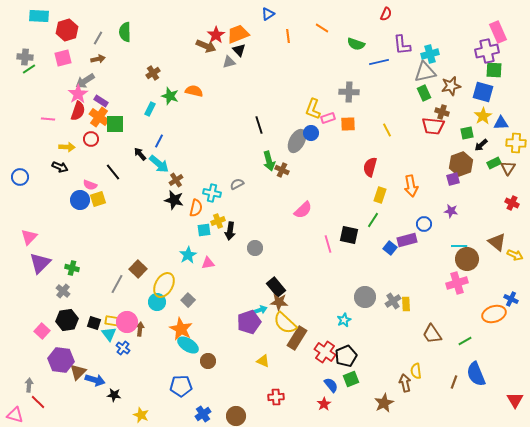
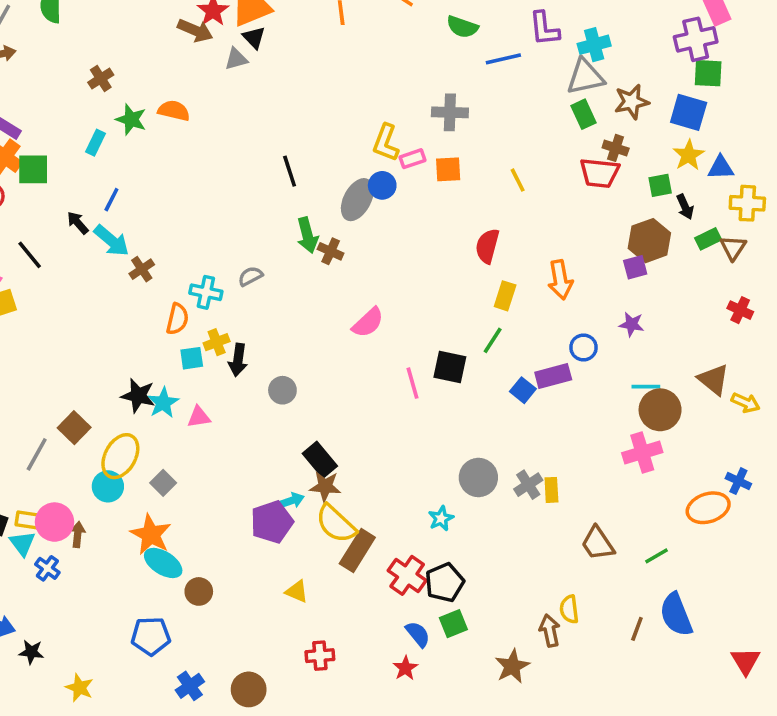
black arrow: (481, 145) -> (685, 207), turned -72
black star: (174, 200) -> (138, 396), moved

